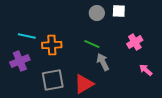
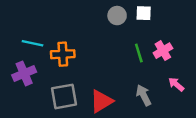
green line: (92, 44) -> (139, 53), moved, turned 49
gray arrow: (103, 62) -> (144, 95), moved

